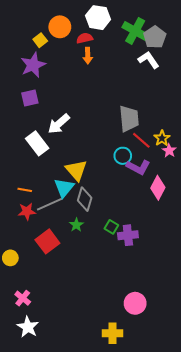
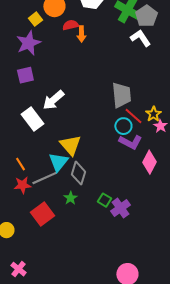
red semicircle: (85, 38) -> (70, 25), moved
cyan circle: (123, 156) -> (123, 126), moved
orange line: (25, 190) -> (20, 164), turned 48
purple cross: (128, 235) -> (120, 208), turned -30

